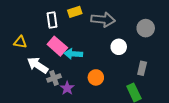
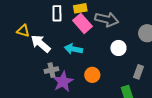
pink rectangle: (57, 46) -> (83, 23), moved
white arrow: (38, 65) -> (41, 44), moved
purple star: (67, 88) -> (63, 82), size x1.5

